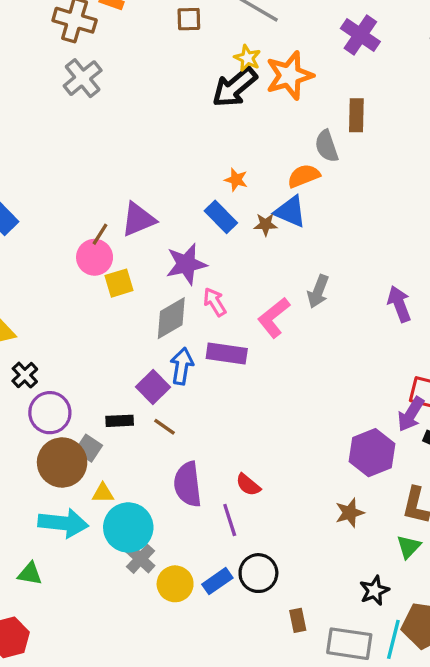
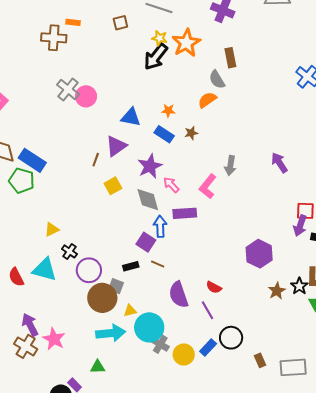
gray cross: (83, 78) -> (68, 89), moved
blue triangle: (290, 212) -> (131, 117), moved
pink circle: (95, 257) -> (86, 96), moved
gray diamond: (171, 318) -> (148, 200), turned -64
purple hexagon: (372, 453) -> (259, 254), moved
black star: (374, 591) -> (299, 286), moved

